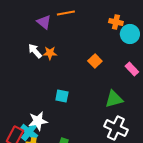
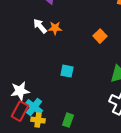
white star: (38, 121) -> (20, 91), moved

